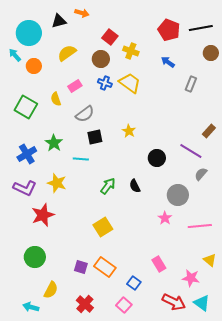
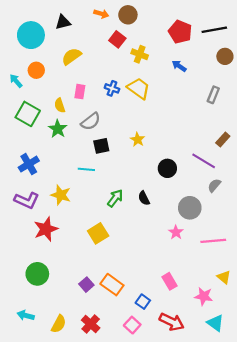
orange arrow: (82, 13) -> (101, 14), moved
cyan arrow: (15, 55) -> (16, 81), moved
brown circle: (101, 59) -> (128, 15), moved
gray rectangle: (191, 84) -> (213, 95), moved
pink rectangle: (75, 86) -> (80, 92), turned -48
green star: (54, 143) -> (58, 129), moved
yellow square: (103, 227) -> (98, 233), moved
purple square: (81, 267) -> (86, 285), turned 32
yellow semicircle: (51, 290) -> (59, 324), moved
red arrow: (174, 302) -> (172, 322), moved
cyan arrow: (31, 307) -> (26, 315), moved

